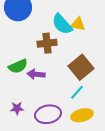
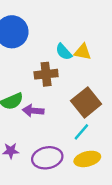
cyan semicircle: (62, 24) -> (64, 52), size x0.7

